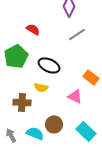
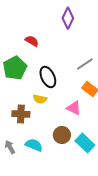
gray line: (77, 34) -> (85, 64), moved
black ellipse: (49, 65) -> (48, 77), turned 40
brown circle: (54, 124) -> (62, 135), moved

